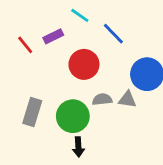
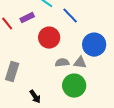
green circle: (73, 116) -> (74, 86), moved
black arrow: (78, 147) -> (35, 97), moved, turned -32

